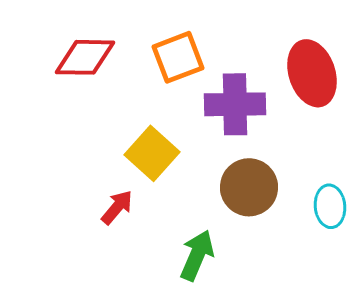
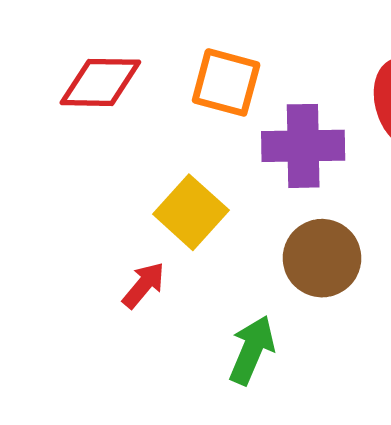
orange square: (178, 57) -> (226, 82), turned 36

